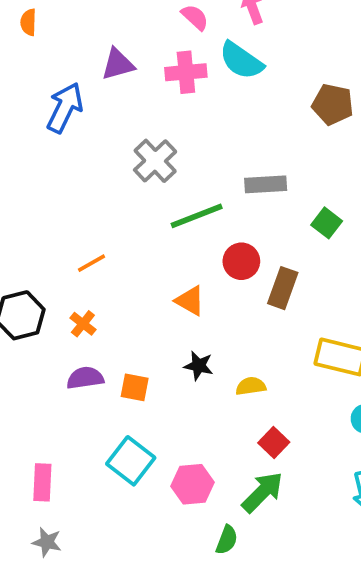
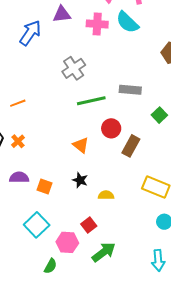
orange line: (92, 263) -> (18, 103), moved
orange cross: (83, 324) -> (18, 141), moved
red square: (274, 443) -> (89, 225), moved
green semicircle: (227, 540) -> (50, 266), moved

